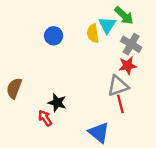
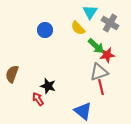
green arrow: (124, 15) -> (96, 46), moved
cyan triangle: (107, 25) -> (90, 12), moved
yellow semicircle: (93, 33) -> (78, 28), turned -35
gray cross: (131, 44) -> (110, 23), moved

